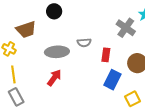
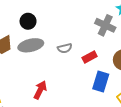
gray ellipse: (57, 52) -> (31, 45), moved
red rectangle: (106, 55) -> (90, 57), turned 64

